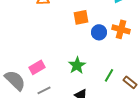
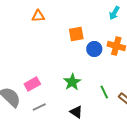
green line: (109, 75) -> (104, 92), turned -56

